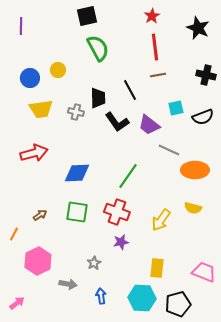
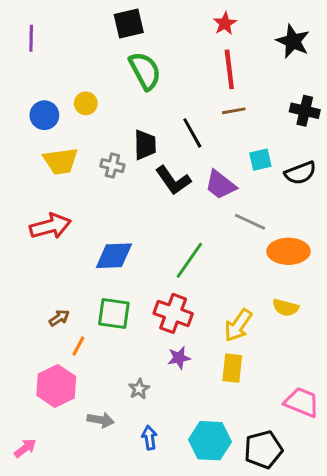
orange line: (14, 234) -> (78, 346), moved
yellow rectangle: (157, 268) -> (232, 368), moved

